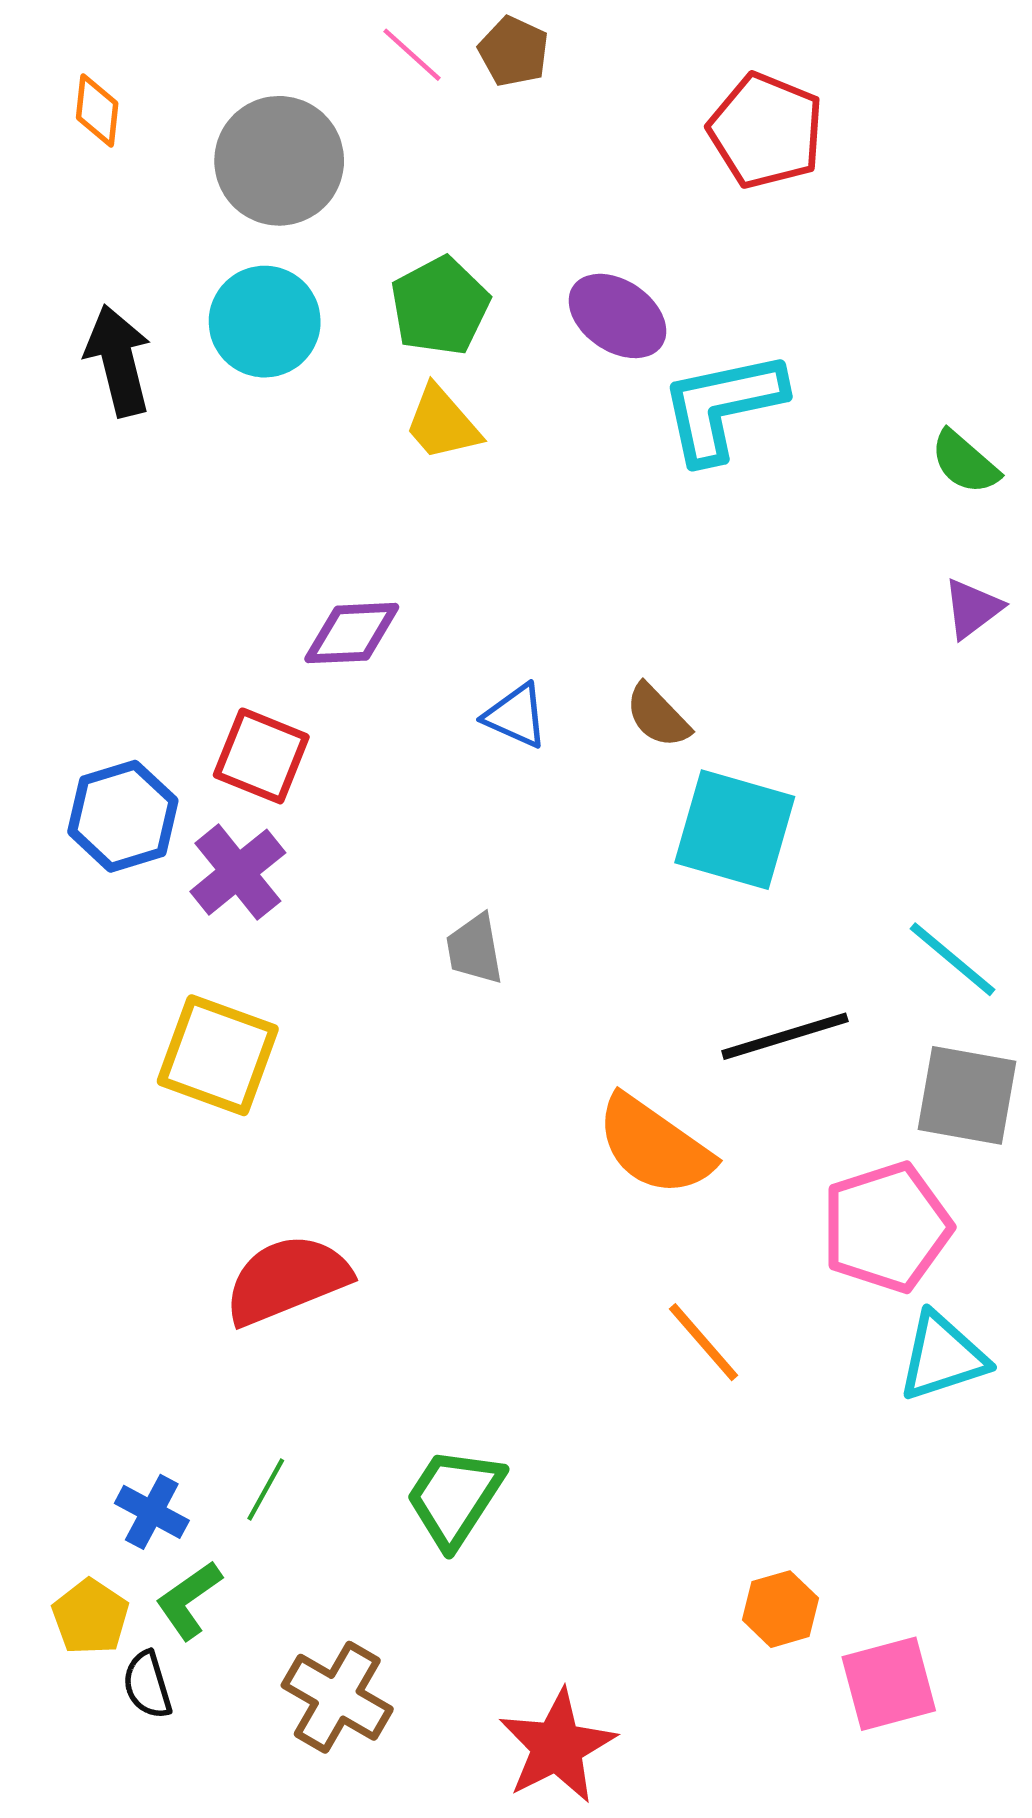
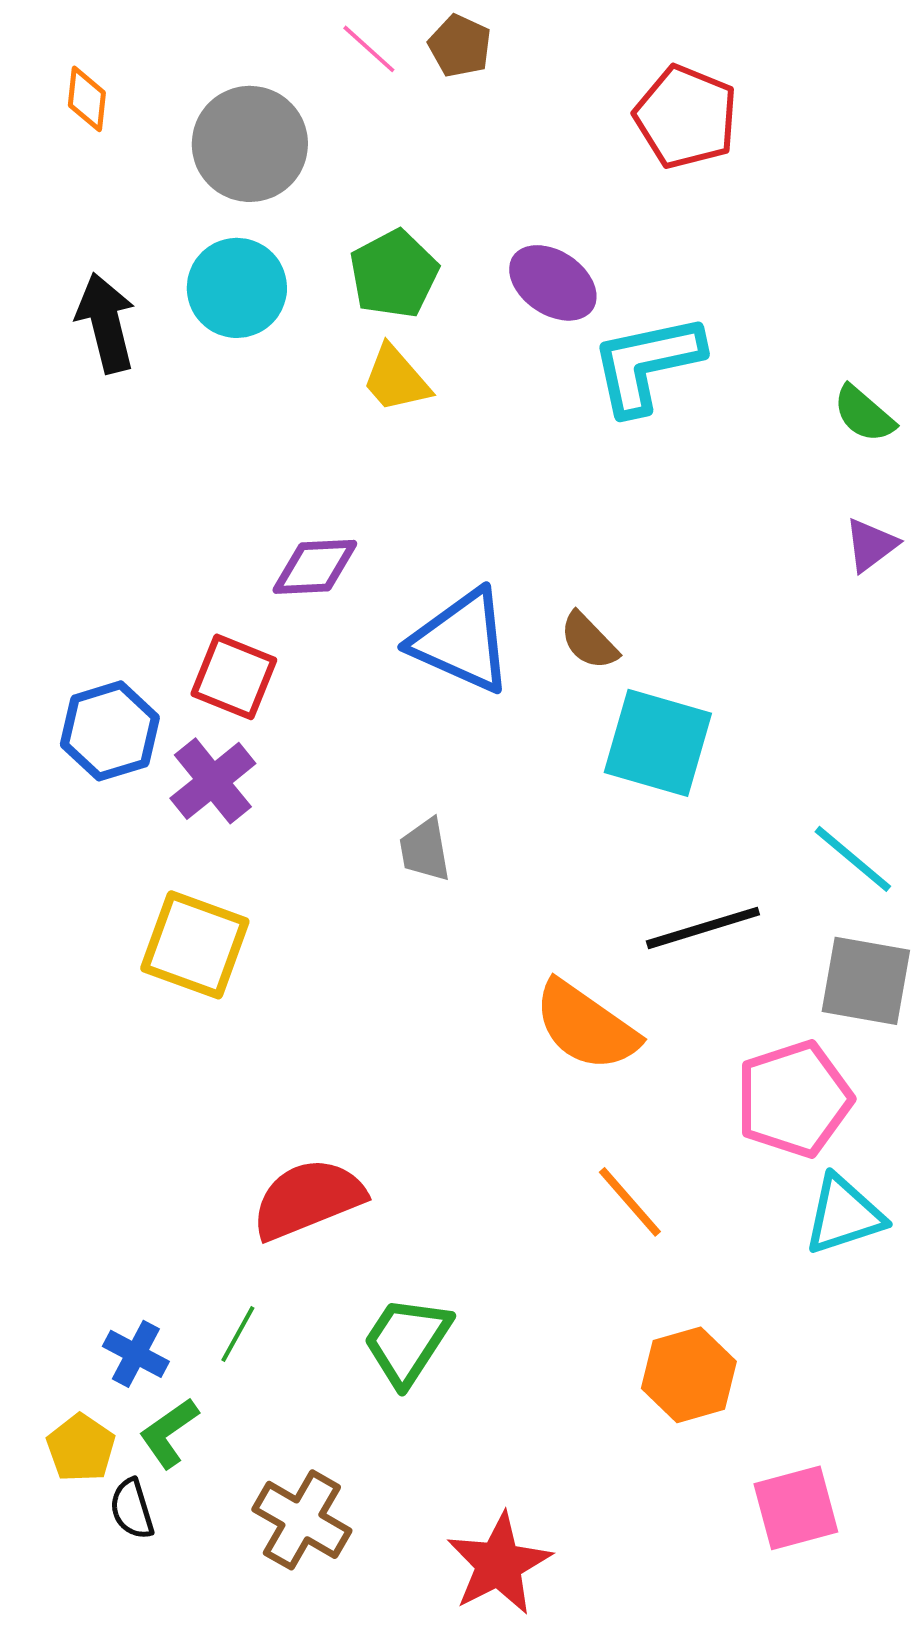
blue triangle: (516, 716) -> (462, 641), size x1.8
red semicircle: (287, 1280) -> (308, 1199), moved
orange hexagon: (781, 1609) -> (689, 1375), moved, size x1.4

